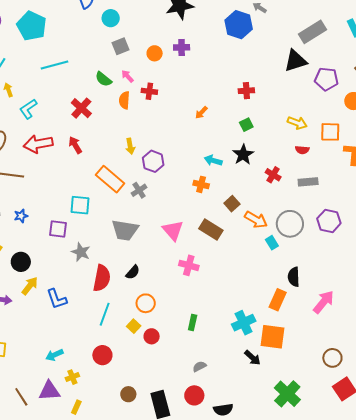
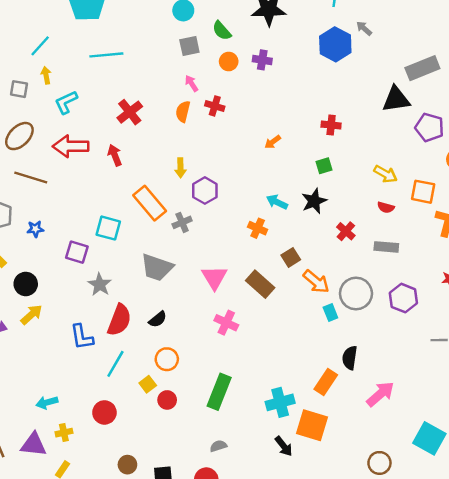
green semicircle: (103, 79) -> (222, 31), moved
blue L-shape: (57, 299) -> (82, 337), moved
green rectangle: (193, 322) -> (219, 392), size x1.8

